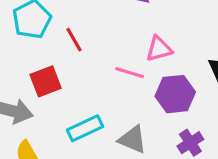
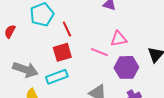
red square: (46, 81) -> (62, 52), moved
cyan rectangle: (85, 128) -> (57, 77), moved

